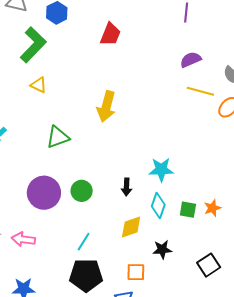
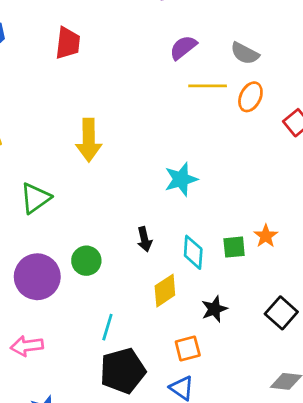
cyan star: (161, 170) -> (181, 179), moved

